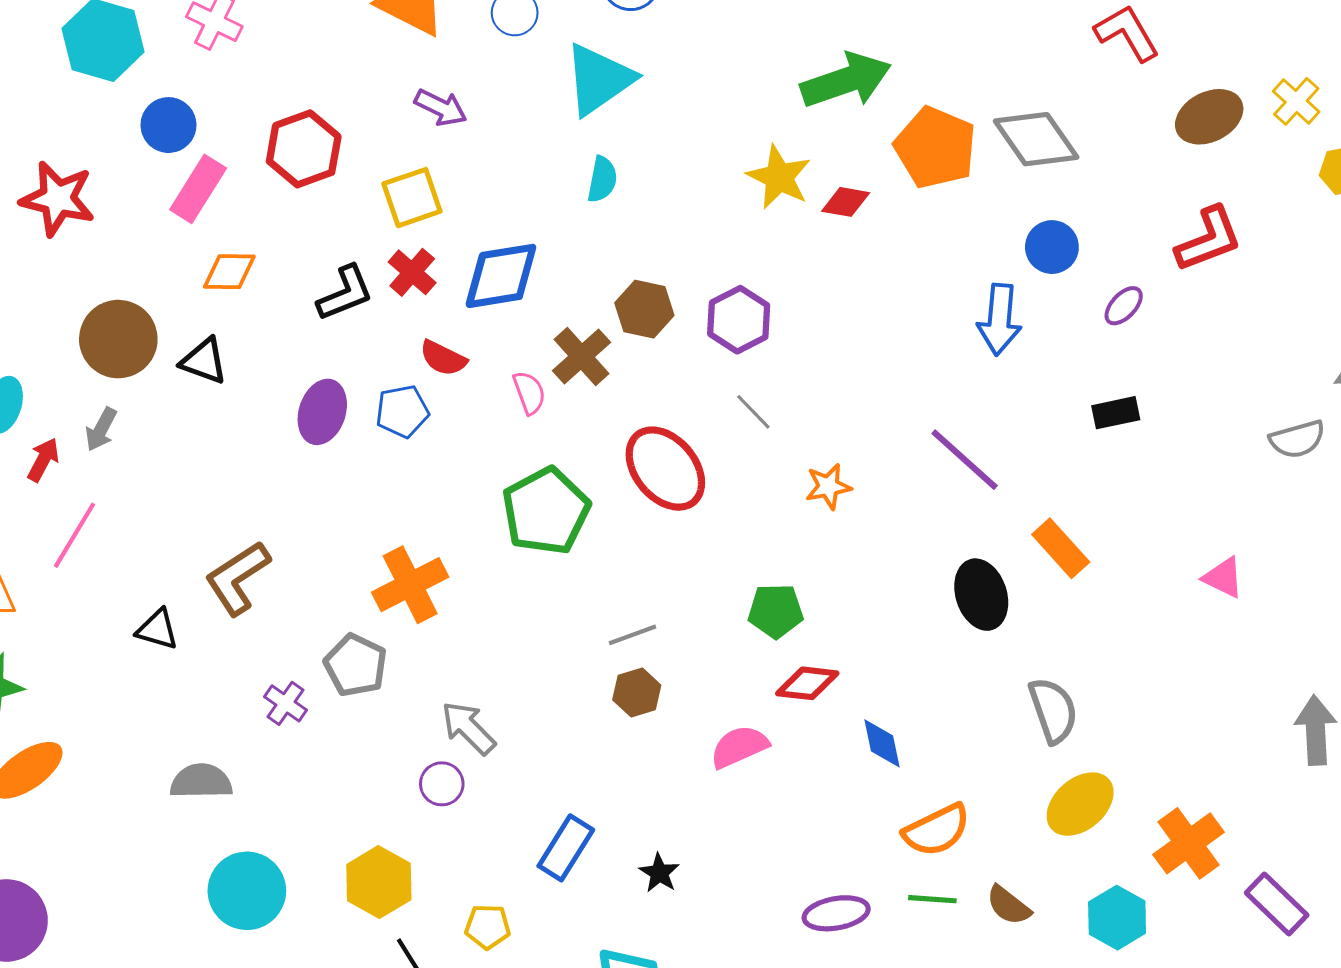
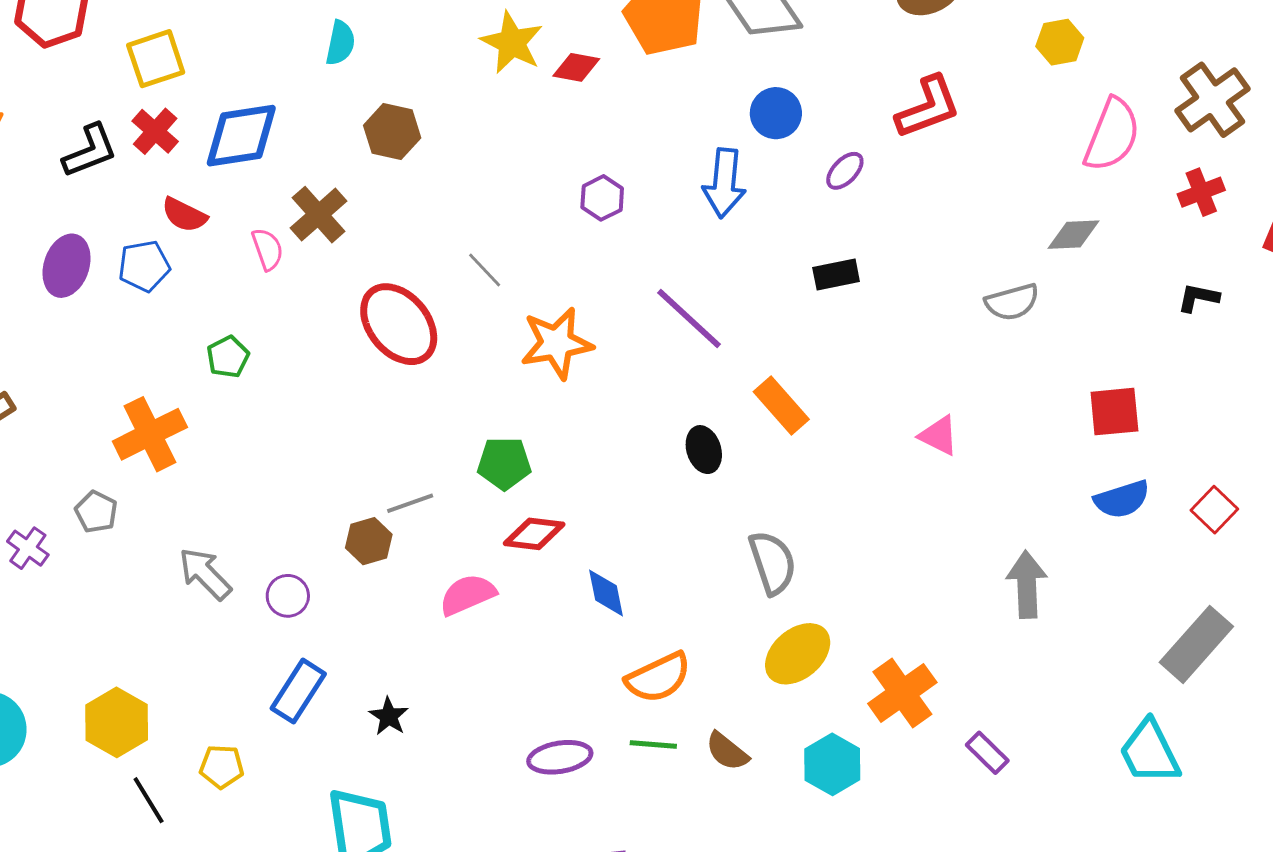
brown hexagon: (644, 309) -> (392, 132), moved
purple hexagon: (739, 320) -> (602, 198), moved, size x0.7
orange star: (828, 486) -> (557, 343), size x1.6
green pentagon: (546, 511) -> (228, 357), moved, size x0.5
black ellipse: (981, 595) -> (704, 450), size x0.7
gray line: (632, 635) -> (410, 503), moved
gray pentagon: (356, 665) -> (96, 512), size x0.7
purple circle: (442, 784) -> (288, 596), moved
purple rectangle: (1277, 904) -> (987, 753), size x0.7

